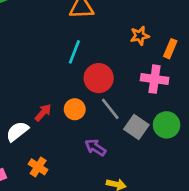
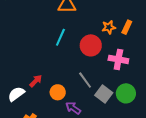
orange rectangle: (170, 49) -> (127, 27), moved
red circle: (99, 78) -> (91, 45), moved
orange circle: (75, 109) -> (58, 92), moved

